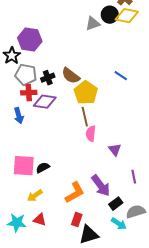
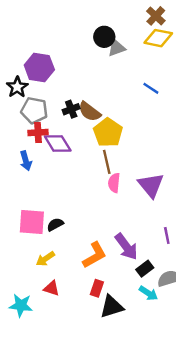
black circle: (110, 15) -> (104, 37), moved
blue line: (121, 76) -> (151, 88), moved
black cross: (48, 78) -> (71, 109), moved
purple diamond: (45, 102) -> (58, 144), turned 50
purple triangle: (115, 150) -> (151, 185), moved, size x1.6
cyan star: (17, 223) -> (21, 305), moved

